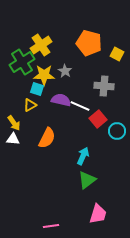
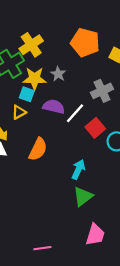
gray cross: (104, 86) -> (102, 91), turned -30
white line: (80, 106) -> (75, 113), turned -72

